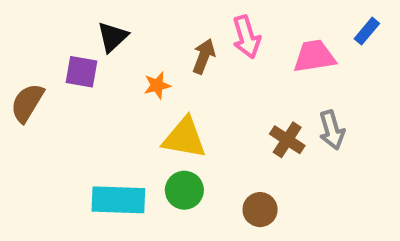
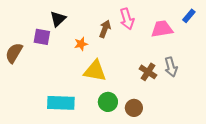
green circle: (184, 190) -> (108, 102), moved

